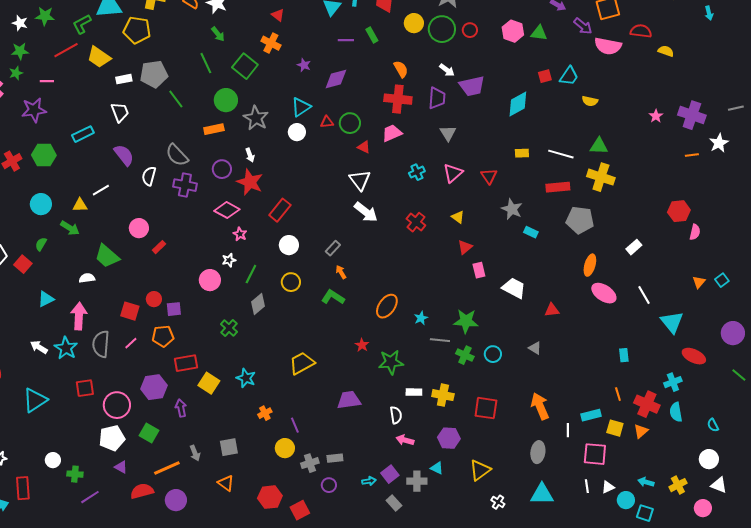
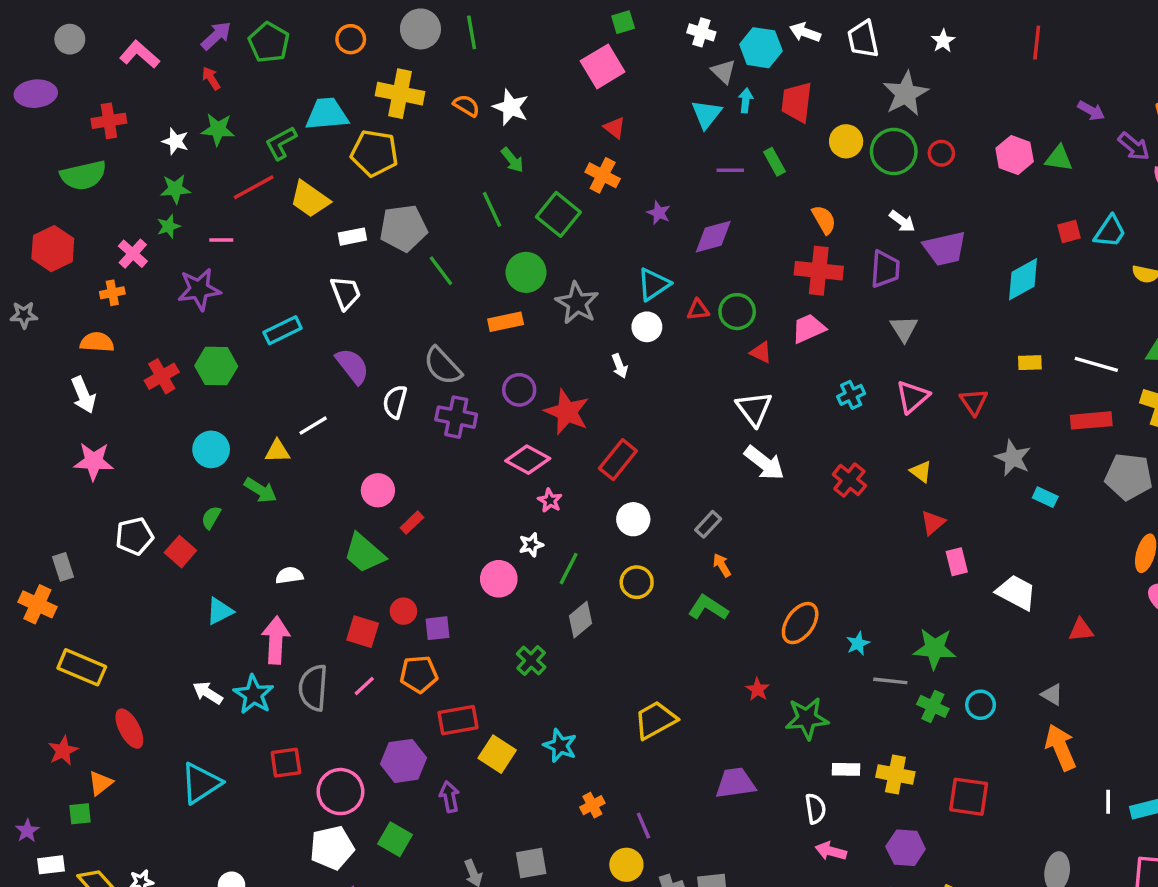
white arrow: (250, 155) -> (620, 366), moved
green trapezoid: (107, 256) -> (364, 553), moved
orange arrow: (540, 406) -> (1061, 747), moved
white line: (568, 430) -> (1108, 802), moved

